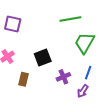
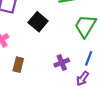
black square: (43, 57) -> (38, 22), moved, turned -30

